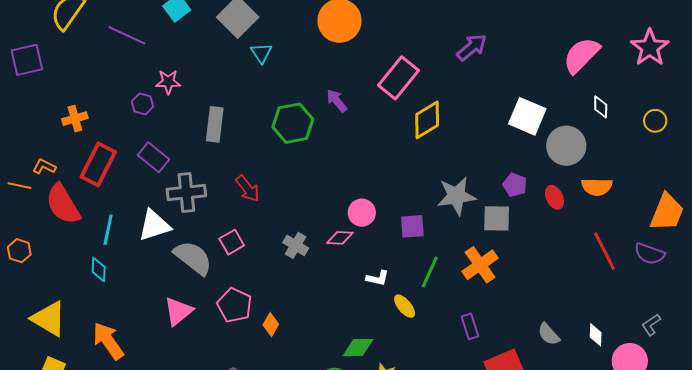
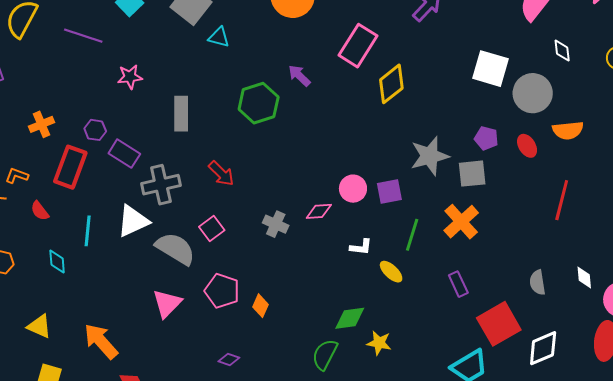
cyan triangle: (261, 53) -> (219, 37), turned -35
purple hexagon: (142, 104) -> (95, 130), moved
red semicircle: (63, 204) -> (40, 211), size x0.5
pink circle: (362, 213) -> (353, 189), moved
red line: (605, 251) -> (562, 200), moved, turned 48
cyan diamond: (99, 269) -> (57, 262), moved
yellow triangle: (49, 319) -> (39, 326), size x0.7
gray semicircle: (549, 334) -> (538, 282), turned 40

